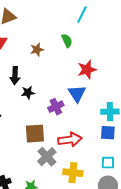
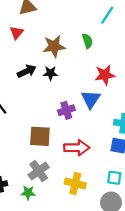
brown star: (37, 50) -> (54, 46), size x1.5
black arrow: (15, 76) -> (27, 71), turned -126
black star: (28, 93) -> (50, 73), moved
gray cross: (47, 157) -> (39, 171), moved

